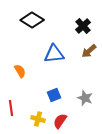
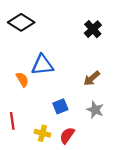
black diamond: (32, 20) -> (21, 22), moved
brown arrow: (89, 51) -> (92, 78), moved
blue triangle: (54, 54) -> (42, 65), moved

